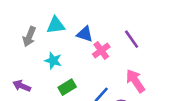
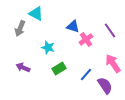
cyan triangle: (56, 25) -> (36, 13), moved, turned 35
gray arrow: (29, 37) -> (20, 28), moved

